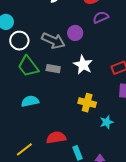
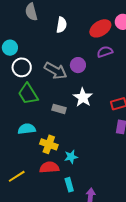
gray rectangle: (53, 69) -> (59, 109), moved
yellow cross: (87, 103) -> (49, 144), moved
cyan star: (107, 122) -> (71, 157), moved

